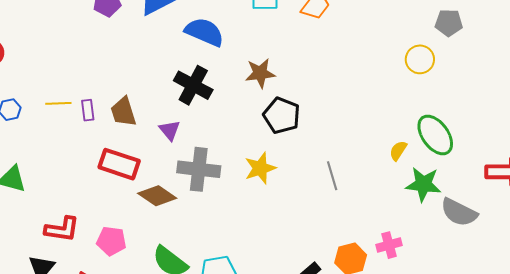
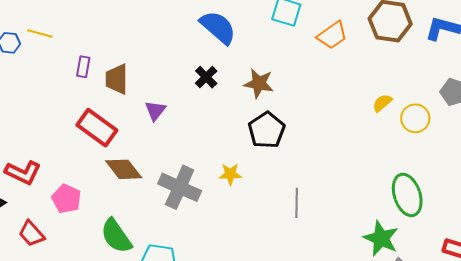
black cross: (193, 85) -> (206, 77), moved, size x0.6
yellow line: (58, 103) -> (40, 34), moved
yellow semicircle: (398, 151) -> (382, 103), moved
yellow star: (260, 168) -> (230, 174), size x0.7
gray cross: (199, 169) -> (180, 187), moved

